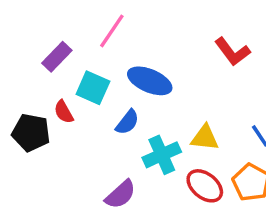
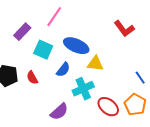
red semicircle: (64, 112) -> (32, 78), moved
yellow triangle: (205, 138) -> (95, 64), moved

